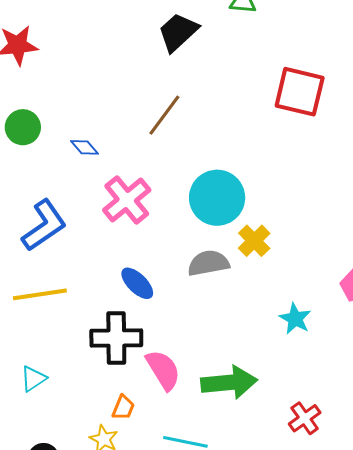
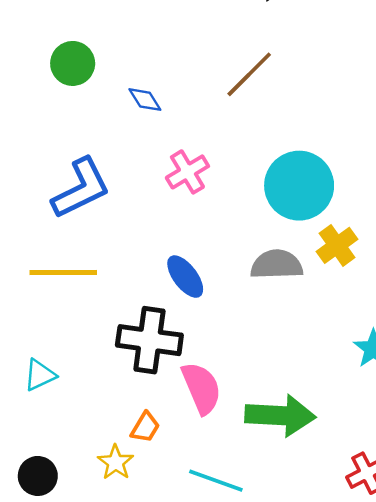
pink cross: (127, 200) -> (187, 172), size x0.7

